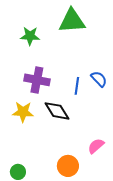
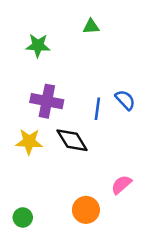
green triangle: (72, 21) -> (91, 27), size x0.5

